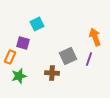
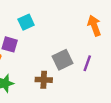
orange arrow: (95, 37) -> (94, 26), moved

